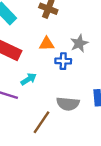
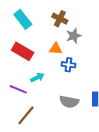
gray star: (79, 43) -> (74, 36), moved
brown line: (42, 122) -> (26, 115), moved

